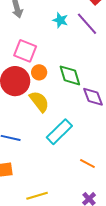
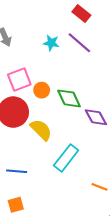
pink square: (25, 51) -> (19, 80), turned -35
orange circle: (39, 72) -> (42, 90), moved

